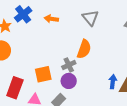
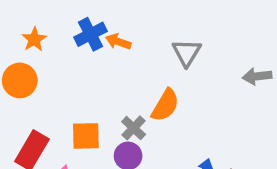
blue cross: (23, 14) -> (90, 34), moved
gray cross: (69, 65) -> (134, 128), turned -32

